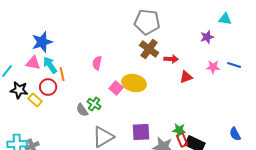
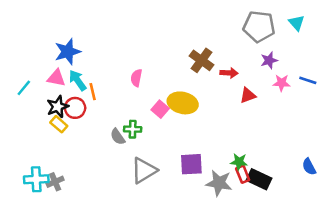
cyan triangle: (225, 19) -> (297, 23), turned 40
gray pentagon: (147, 22) -> (259, 27), moved
purple star: (207, 37) -> (269, 60), moved
black star: (19, 90) -> (58, 107), moved, turned -30
green cross: (94, 104) -> (133, 129), turned -32

